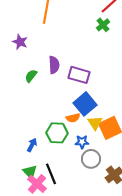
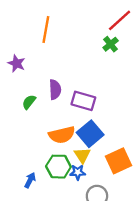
orange semicircle: (73, 118) -> (62, 135), moved, size x1.6
yellow triangle: (95, 123) -> (82, 155), moved
blue star: (82, 142) -> (78, 172), moved

